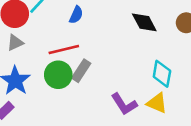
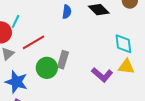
blue semicircle: (76, 15) -> (67, 12), moved
red line: (64, 49) -> (33, 42), moved

